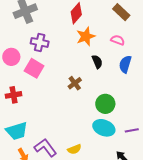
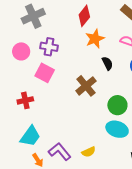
pink circle: (11, 57) -> (21, 51), moved
brown cross: (75, 83) -> (86, 86), size x1.5
cyan trapezoid: (17, 131) -> (30, 136), turned -35

